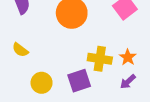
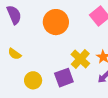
yellow cross: (100, 59) -> (80, 59), turned 36

